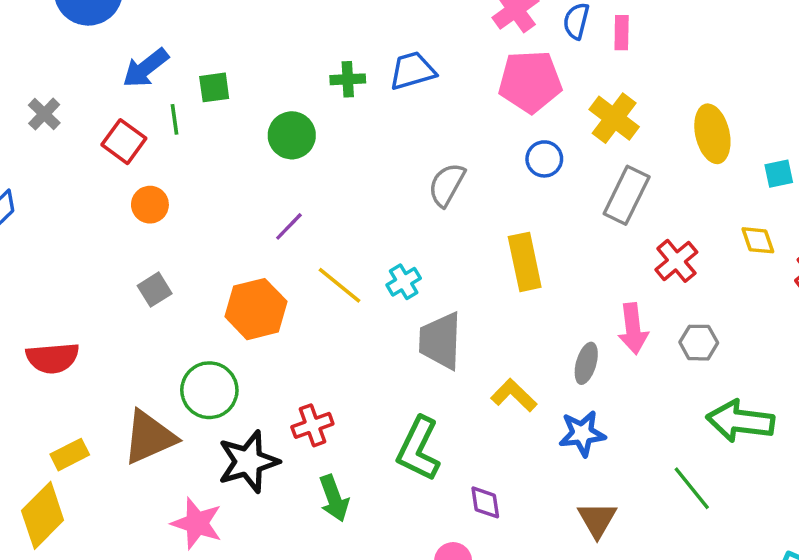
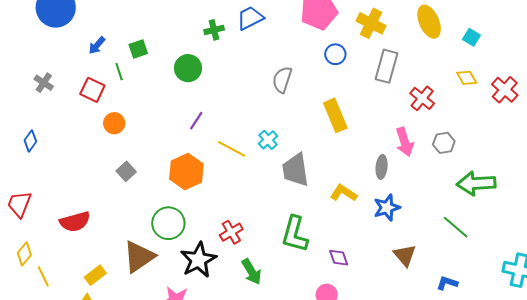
blue arrow: (146, 68) -> (97, 45), size x0.7
cyan square: (779, 174) -> (471, 37), turned -36

